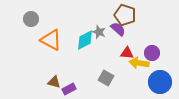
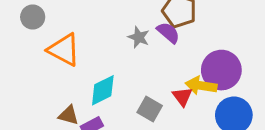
cyan diamond: (85, 40) -> (103, 90), moved
red triangle: (127, 53) -> (182, 97), moved, turned 48
purple circle: (152, 53) -> (221, 70), size x1.6

